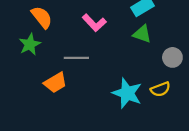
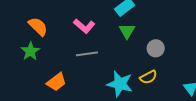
green triangle: (142, 34) -> (127, 31), turned 48
gray line: (76, 58) -> (87, 54), moved

